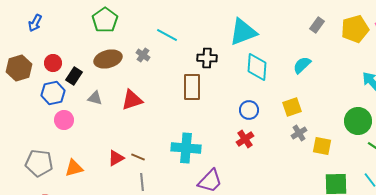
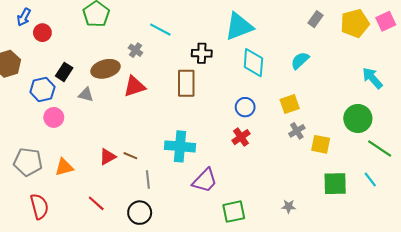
brown ellipse: (108, 59) -> (105, 69), moved
red circle: (53, 63) -> (42, 33), moved
red triangle: (132, 100) -> (134, 86), moved
gray line: (142, 182) -> (148, 179), moved

